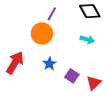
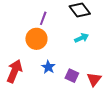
cyan arrow: (87, 39) -> (82, 38), turned -32

